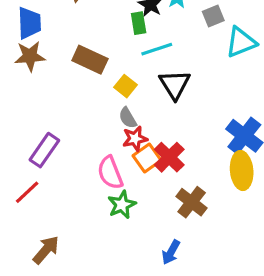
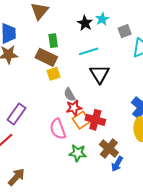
green rectangle: (139, 23) -> (53, 41), moved
yellow square: (126, 86) -> (53, 74), moved, turned 32
red cross: (169, 157) -> (95, 120), turned -30
green star: (122, 205) -> (78, 153), moved, turned 30
blue arrow: (171, 252) -> (117, 164), moved

